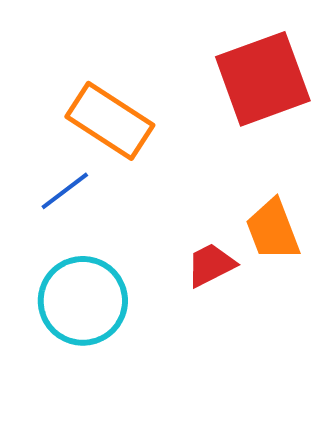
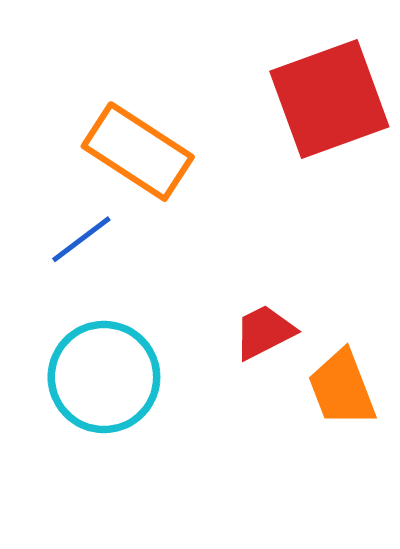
orange trapezoid: (273, 230) -> (342, 388), moved

